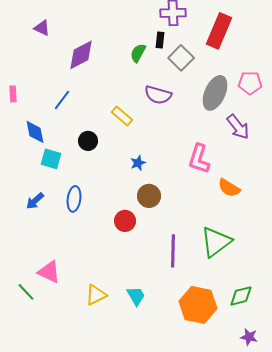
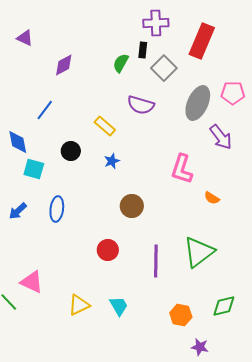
purple diamond: (81, 55) -> (64, 65), size x0.7
blue star: (138, 163) -> (112, 161), moved
orange semicircle: (229, 188) -> (212, 198), size x0.7
red circle: (125, 221) -> (108, 250), moved
orange hexagon: (198, 305) -> (181, 315), size x0.6
purple star: (249, 337) -> (200, 347), moved

